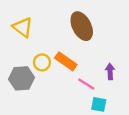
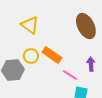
brown ellipse: (82, 26) -> (86, 26), moved
yellow triangle: (23, 27) -> (30, 25), moved

